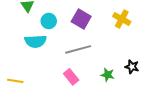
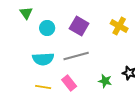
cyan semicircle: (36, 41) -> (43, 59), moved
yellow line: (15, 81) -> (43, 87), moved

